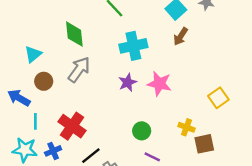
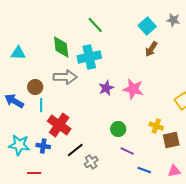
cyan cross: (133, 46) -> (89, 57), moved
cyan triangle: (33, 54) -> (18, 53), moved, turned 42
gray arrow: (79, 69) -> (65, 77), turned 55
cyan line: (35, 121) -> (41, 105), moved
blue cross: (53, 151) -> (43, 146), turned 32

